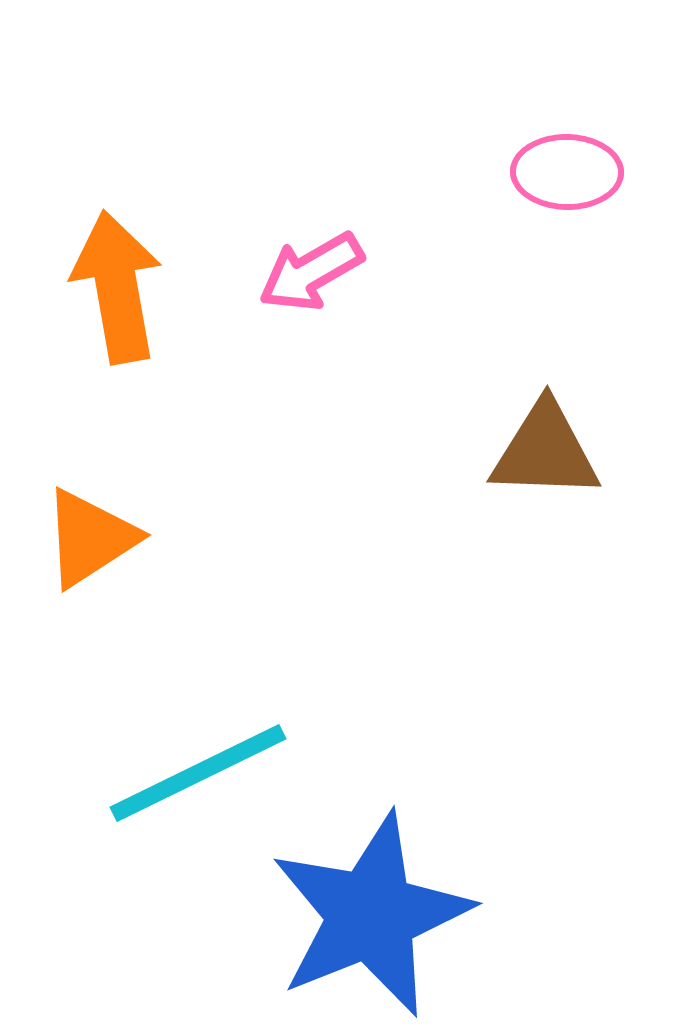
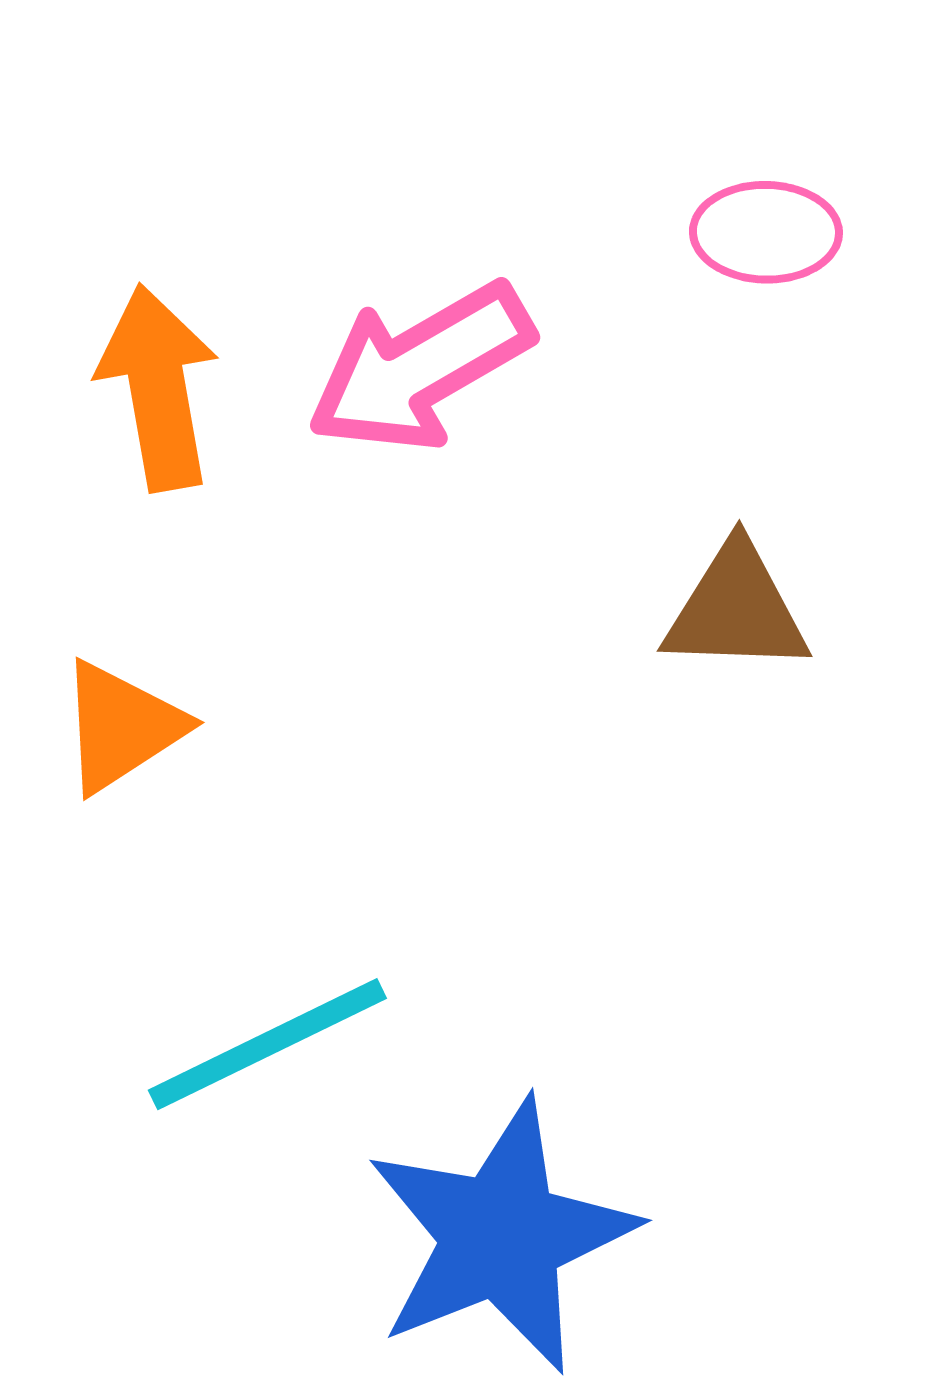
pink arrow: (311, 272) -> (420, 367), size x1.6

